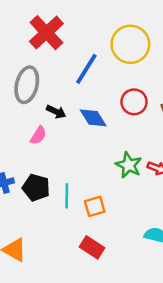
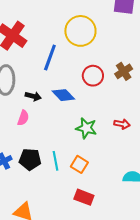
green star: (129, 165) -> (86, 128), moved
orange square: (95, 206) -> (79, 164), turned -30

